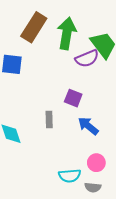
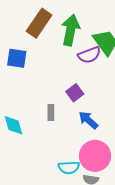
purple square: (73, 98) -> (75, 93), turned 30
pink circle: (96, 163) -> (95, 156), size x1.8

